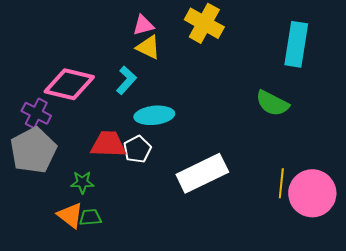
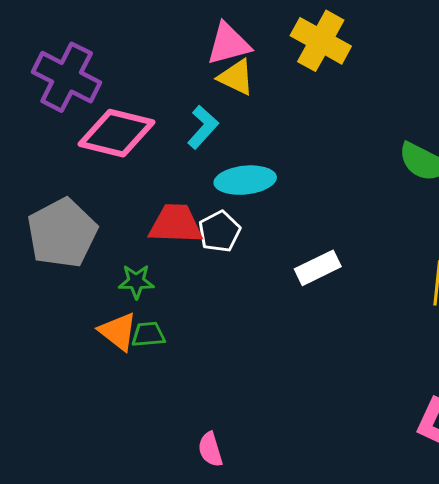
pink triangle: (143, 25) -> (229, 44), size x1.4
purple cross: (36, 113) -> (67, 77), moved, size x1.5
white rectangle: (202, 173) -> (318, 268), size x0.6

